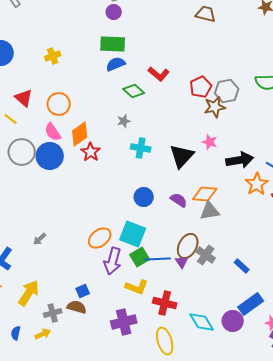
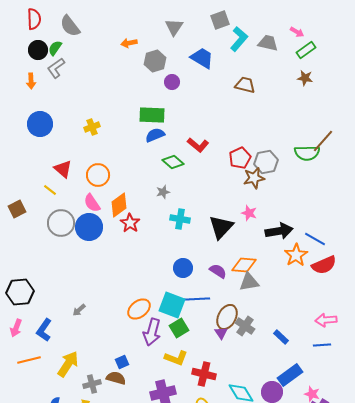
purple circle: (114, 12) -> (172, 82), moved
blue line: (158, 259) -> (197, 299), moved

